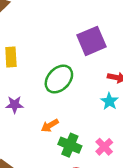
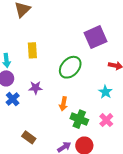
cyan star: (109, 101) -> (105, 92), moved
orange arrow: (50, 126) -> (63, 104), turned -48

